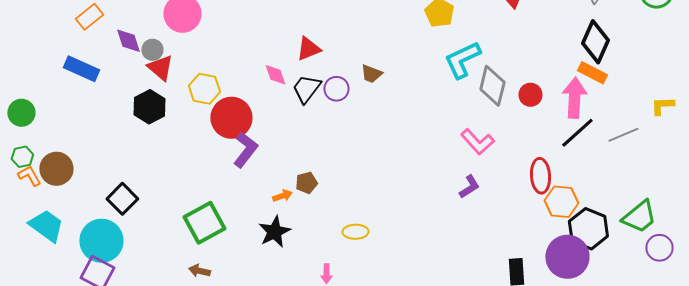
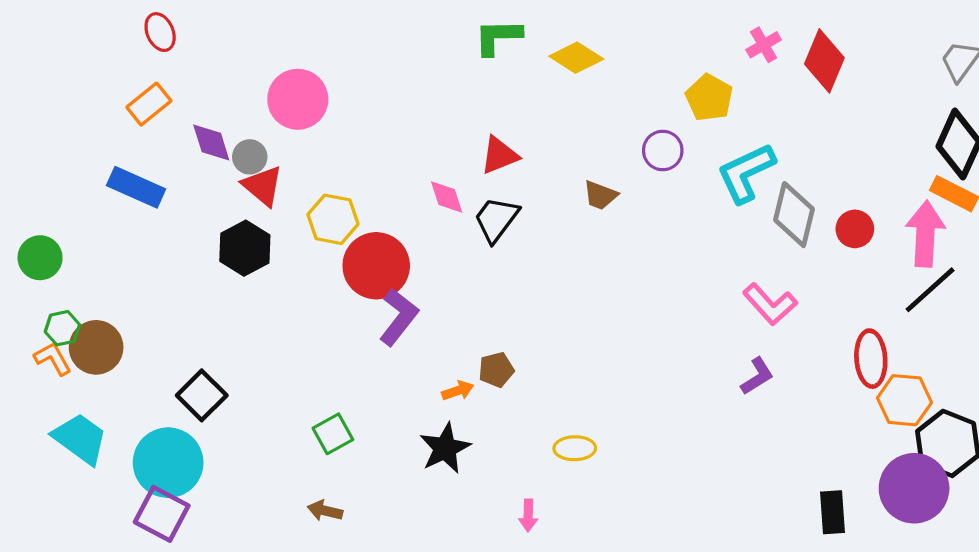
purple circle: (336, 89) -> (663, 150), moved
green hexagon: (22, 157) -> (62, 328), moved
green square: (204, 223) -> (333, 434), size x0.6

